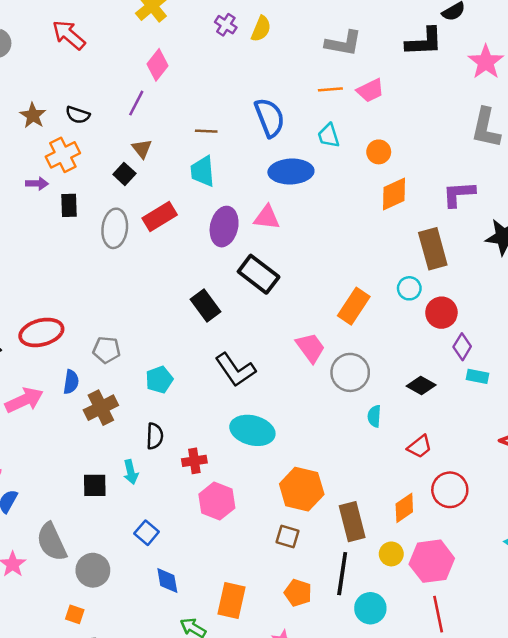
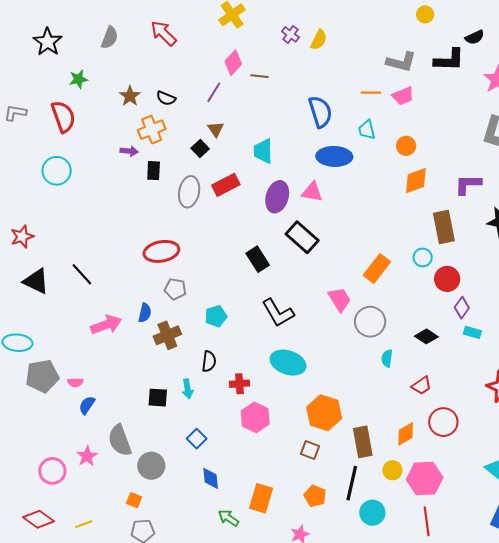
gray L-shape: (343, 43) -> (401, 62), moved
brown line: (206, 131) -> (259, 76), moved
red ellipse: (41, 332) -> (161, 251), moved

